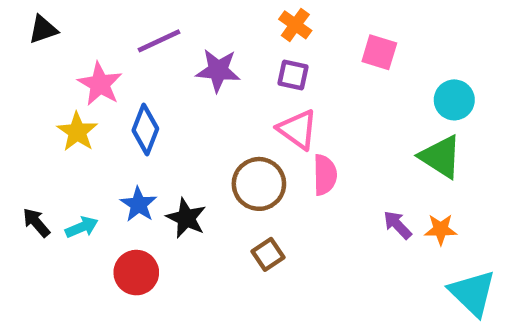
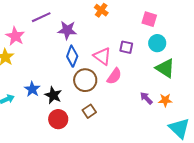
pink square: (379, 52) -> (149, 19), moved
purple square: (293, 75) -> (126, 47), moved
cyan circle: (454, 100) -> (157, 43), moved
blue diamond: (145, 129) -> (72, 56), moved
pink semicircle: (325, 175) -> (114, 76), turned 36
red circle: (136, 273) -> (58, 119), moved

